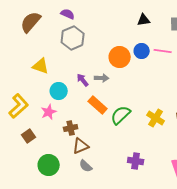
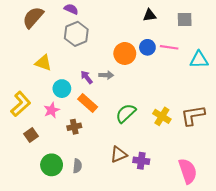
orange rectangle: (98, 105) -> (88, 103), moved
brown triangle: (81, 146) -> (119, 155), moved
gray semicircle: (86, 166) -> (77, 166), moved, turned -128

